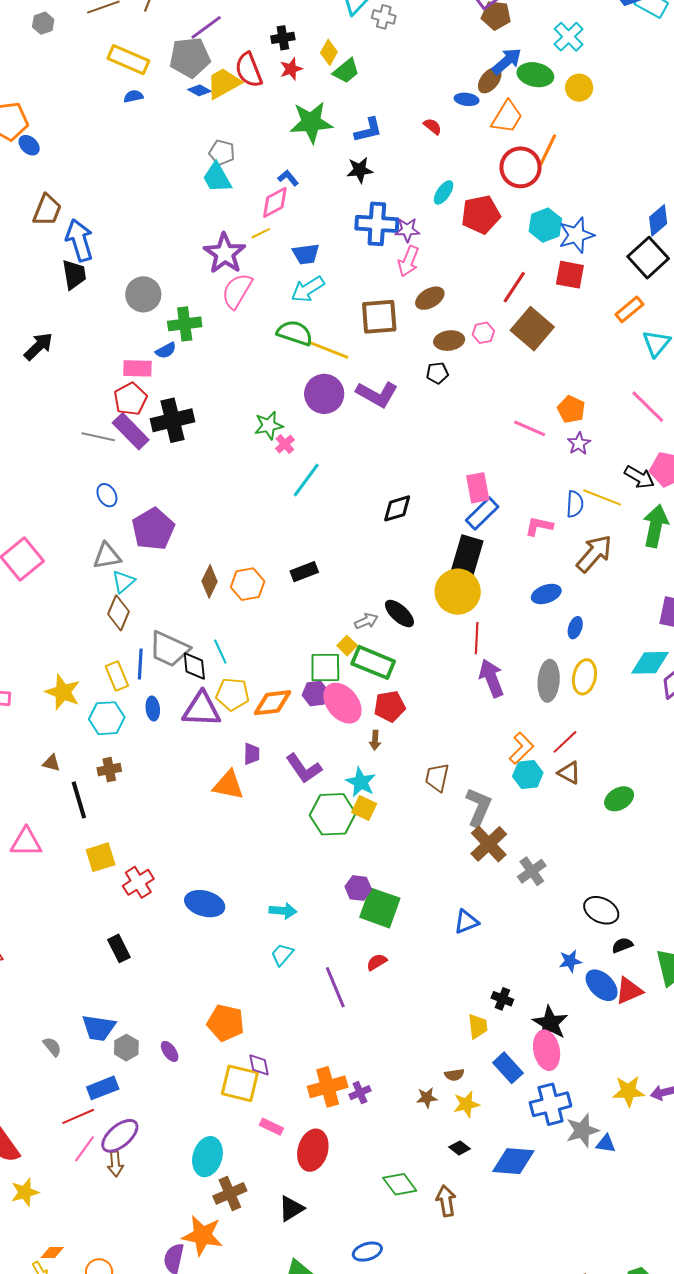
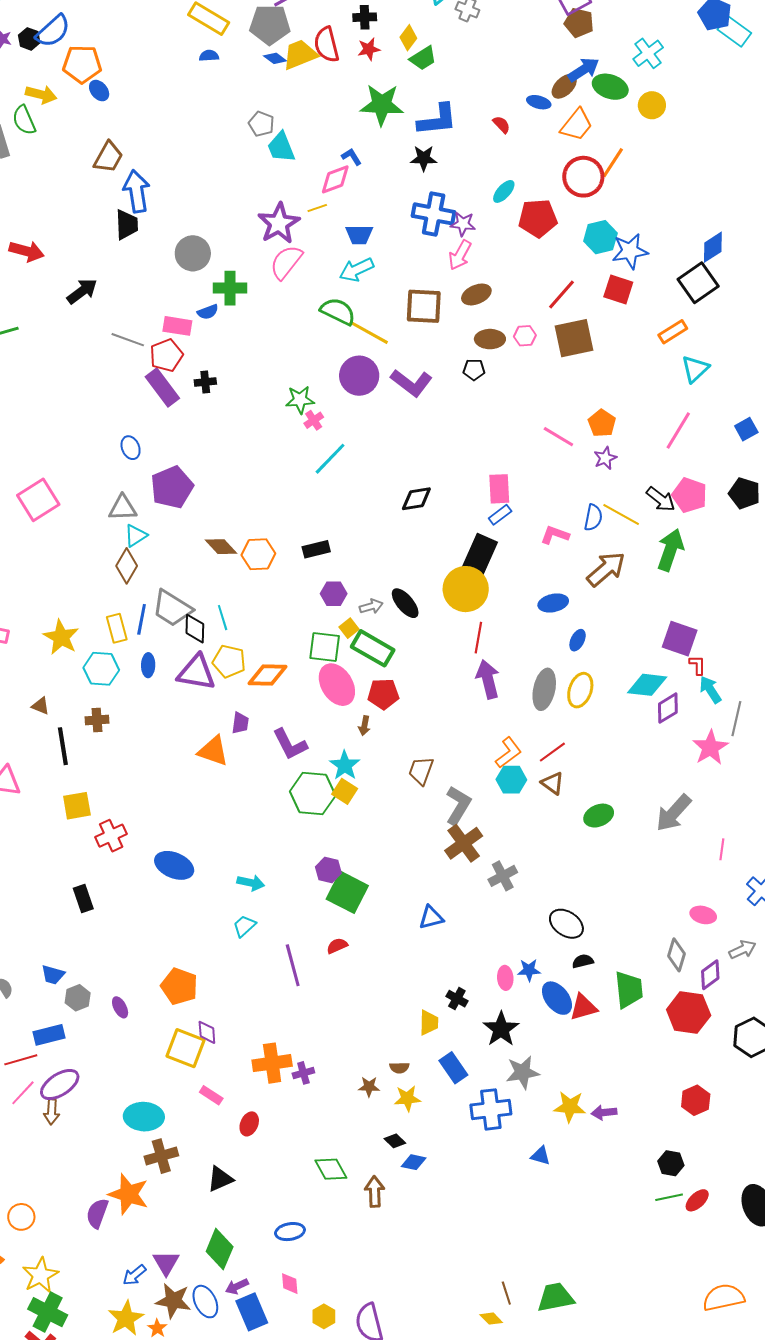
blue L-shape: (368, 130) -> (437, 120), size x1.4
gray pentagon: (222, 152) -> (261, 124), moved
brown square: (532, 329) -> (574, 338), turned 30
pink line: (648, 407) -> (678, 431), turned 69
black cross: (172, 420) -> (205, 382), size x0.5
gray line: (98, 437) -> (128, 340), moved
blue rectangle: (482, 513) -> (500, 515), size x0.7
brown diamond: (210, 581) -> (221, 547), turned -76
purple hexagon: (316, 693) -> (334, 594), moved
blue trapezoid: (99, 1028) -> (53, 975), size x0.7
pink ellipse: (547, 1050) -> (505, 978), moved, size x0.6
gray star: (582, 1130) -> (523, 1072), moved
red ellipse: (313, 1150) -> (249, 1124), size x0.6
cyan ellipse: (207, 1157) -> (144, 1117), turned 69
blue diamond: (513, 1161) -> (414, 1162), moved, size x0.6

